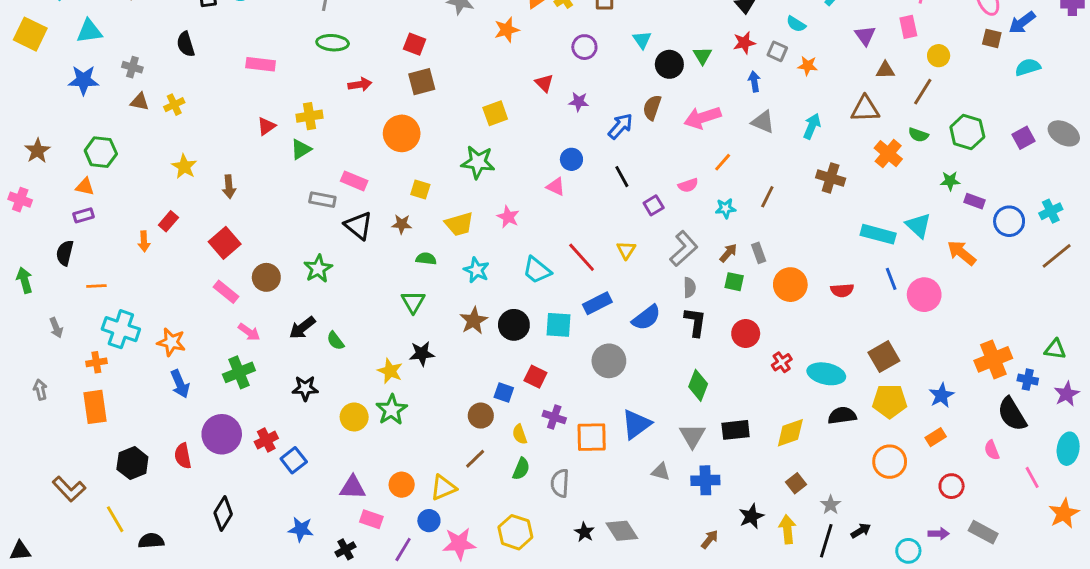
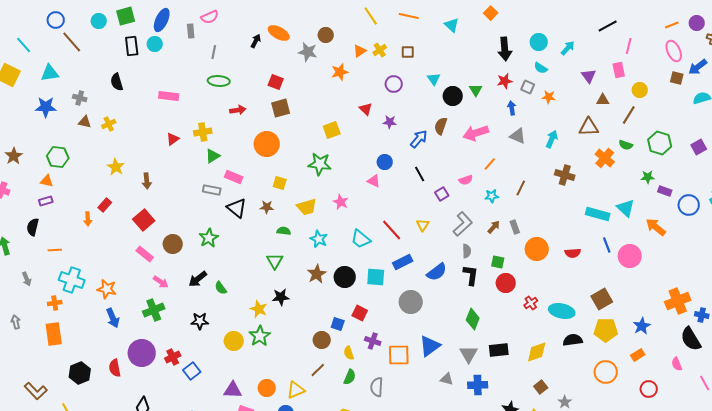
green triangle: (301, 149) -> (213, 156), moved
green square: (734, 282) -> (498, 262), moved

